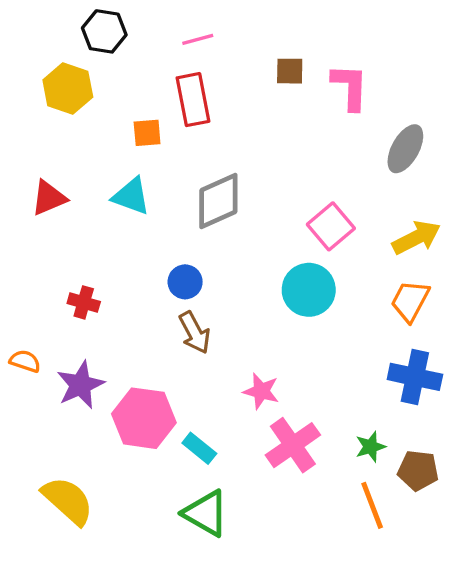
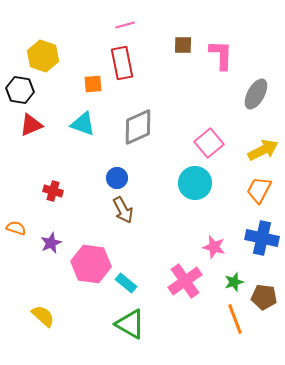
black hexagon: (104, 31) -> (20, 90), moved
purple star: (80, 385) -> (51, 243), size x0.7
pink star: (261, 391) -> (214, 247), moved
yellow semicircle: (68, 501) -> (43, 316), size x0.7

